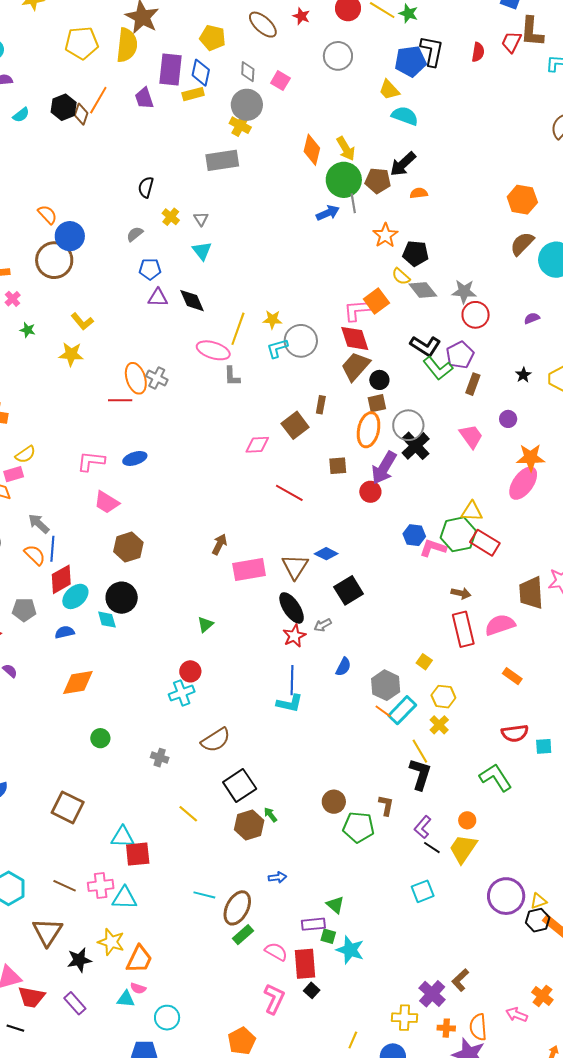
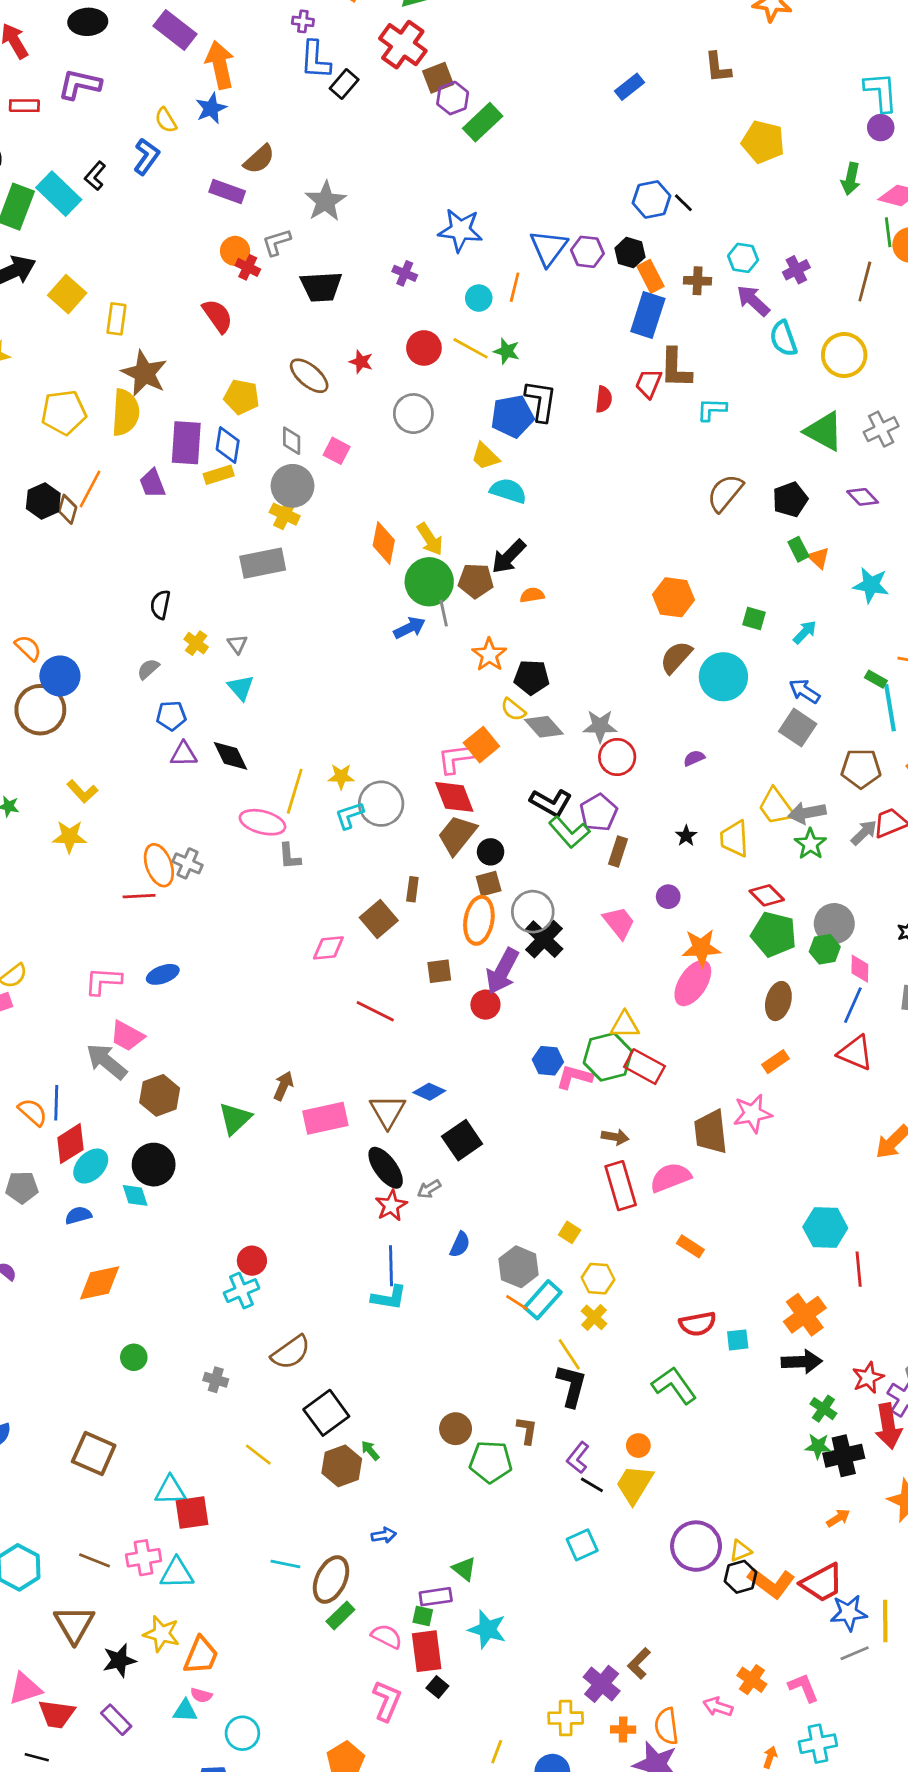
gray arrow: (39, 524) -> (107, 1061), moved, size x1.4
green triangle: (205, 624) -> (235, 1119), moved, size x1.5
green square: (328, 936) -> (423, 1616), moved

